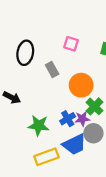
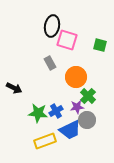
pink square: (71, 44) -> (67, 40), size x1.5
black ellipse: (25, 53) -> (52, 26), moved
blue cross: (68, 119) -> (56, 111), moved

